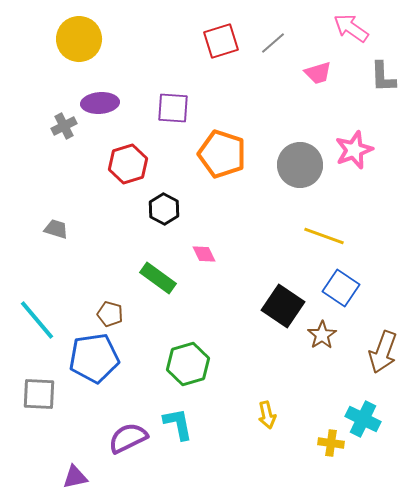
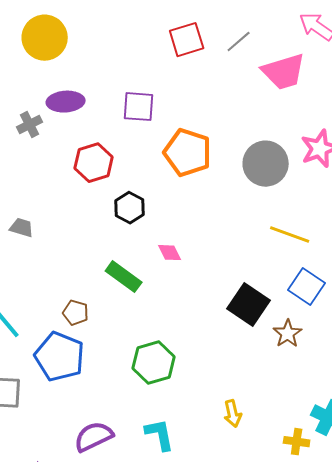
pink trapezoid: (318, 73) -> (284, 72), size x1.6
blue pentagon: (94, 358) -> (60, 357), turned 30
cyan L-shape: (178, 424) -> (160, 435), moved

